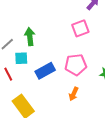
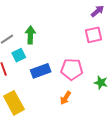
pink square: (80, 28) -> (94, 35), moved
cyan square: (21, 58) -> (19, 55), turned -32

